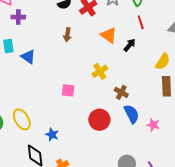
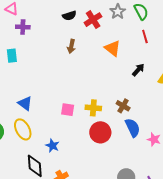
black arrow: (130, 45) -> (138, 70), moved
blue triangle: (28, 57) -> (25, 103), moved
yellow cross: (100, 71) -> (93, 108), moved, turned 35
pink square: (68, 90) -> (68, 110), moved

